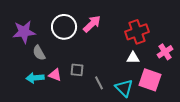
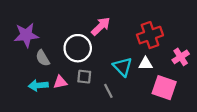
white circle: (64, 27) -> (78, 48), moved
pink triangle: (55, 75) -> (60, 82), turned -32
cyan triangle: (124, 88) -> (123, 67), moved

